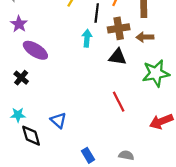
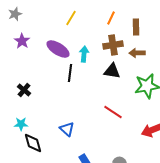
black line: (97, 13) -> (70, 73), moved
purple ellipse: (35, 50) -> (58, 49), moved
red line: (119, 102) -> (113, 112), turned -30
blue triangle: (58, 120) -> (67, 129), moved

